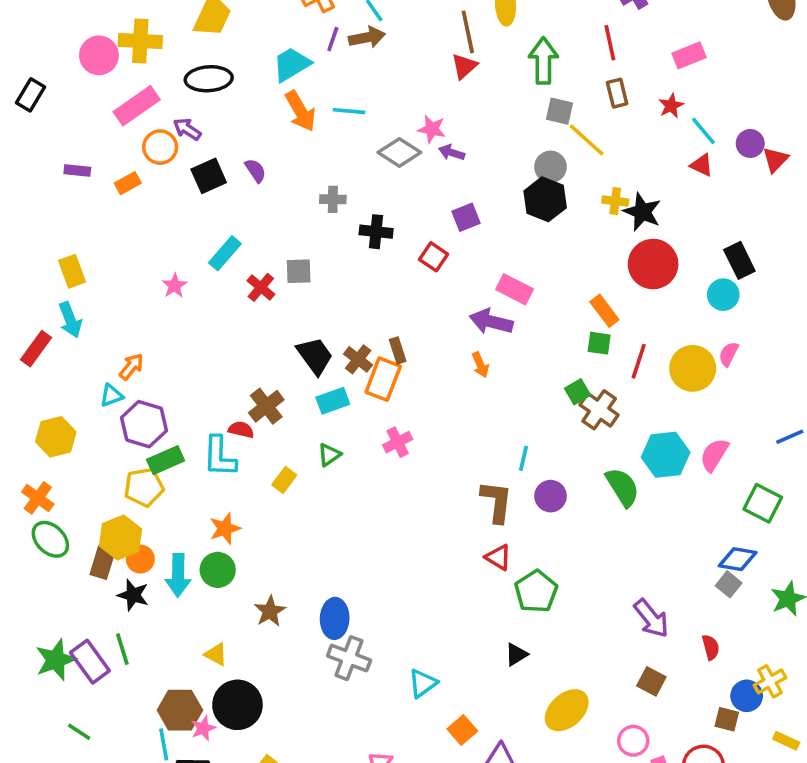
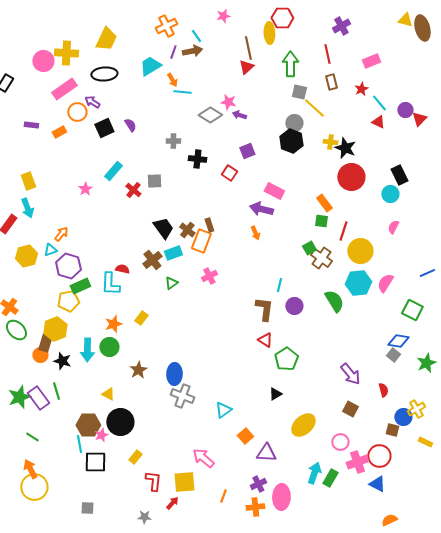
orange arrow: (300, 111) -> (172, 80), moved, size x0.6
yellow circle: (693, 368) -> (360, 251), moved
brown cross: (266, 406) -> (152, 260), moved
yellow hexagon: (56, 437) -> (26, 256), moved
yellow rectangle: (284, 480) -> (141, 318), moved
orange circle: (140, 559) -> (40, 355), moved

